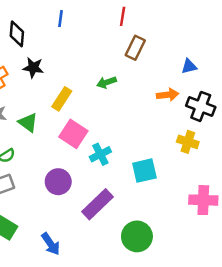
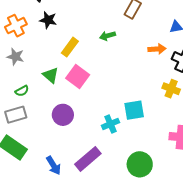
green triangle: (28, 123) -> (51, 75), moved
cyan cross: (100, 154) -> (110, 124), moved
purple rectangle: (98, 204) -> (88, 159), moved
green circle: (137, 236) -> (140, 164), moved

